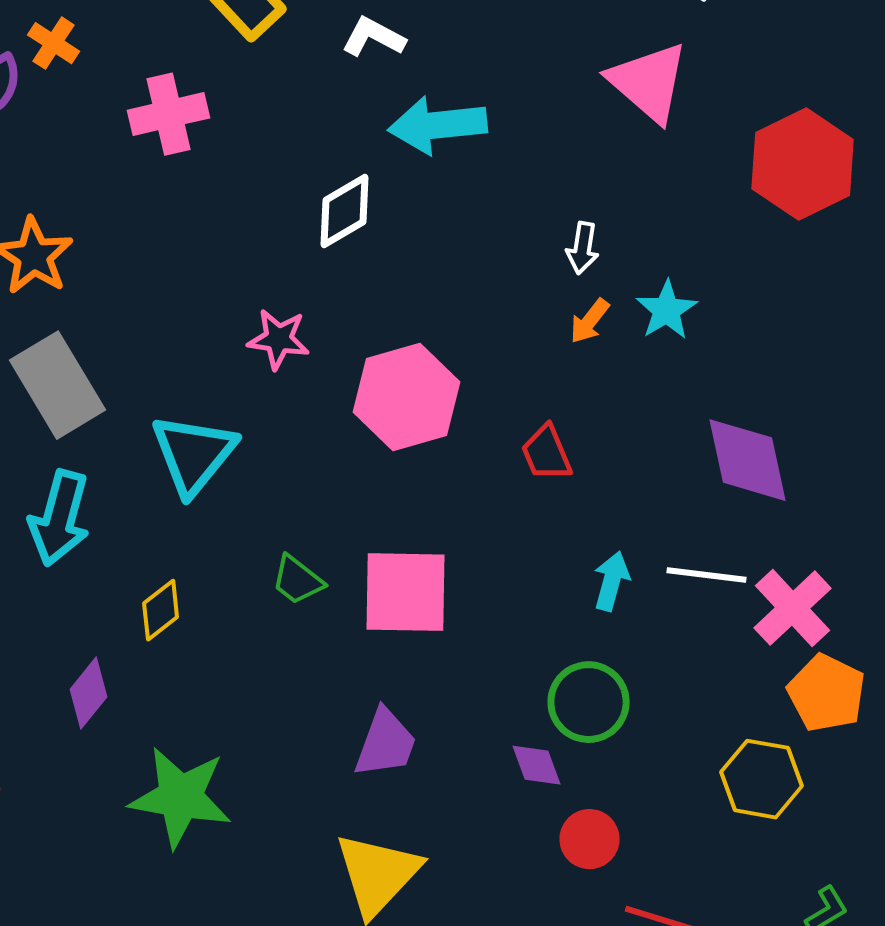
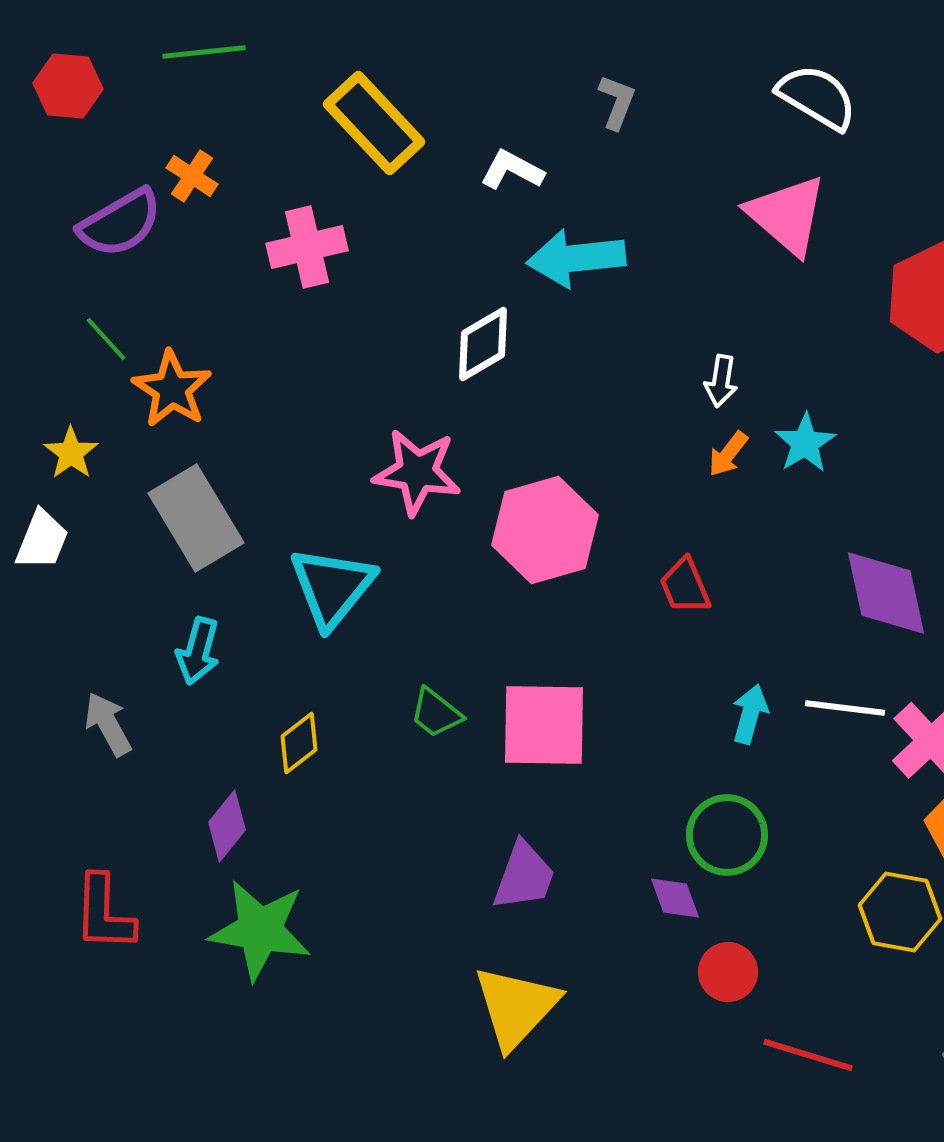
pink star: (279, 339) -> (417, 472), size x1.4
cyan arrow: (60, 518) -> (198, 651), size x0.7
green star: (181, 797) -> (260, 930), moved

